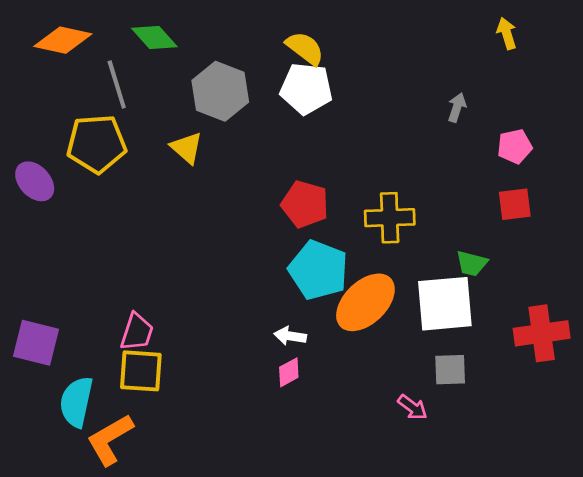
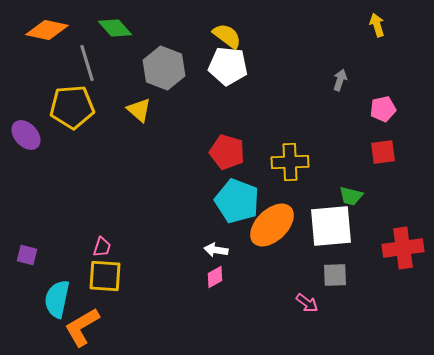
pink trapezoid: (137, 332) -> (102, 247), size x0.7
purple square: (36, 343) -> (27, 255), size x0.6

